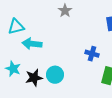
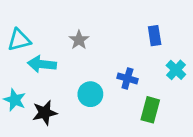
gray star: (65, 11) -> (79, 40), moved
cyan circle: (55, 75) -> (90, 94), moved

